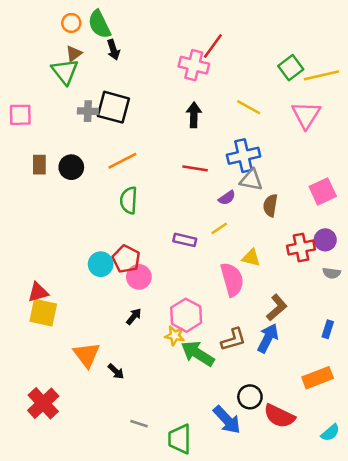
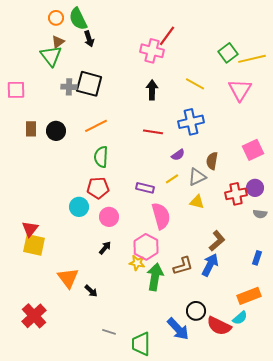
gray triangle: (251, 180) -> (197, 177), moved, turned -36
red pentagon: (126, 259) -> (98, 188), moved, turned -30
pink semicircle: (232, 279) -> (161, 216), moved
red triangle: (38, 292) -> (30, 229), turned -36
green arrow: (198, 353) -> (155, 277), turned 68
cyan semicircle: (330, 433) -> (240, 318), moved

